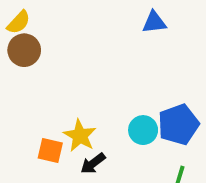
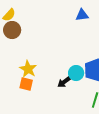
yellow star: (80, 136) -> (28, 69), moved
black arrow: (93, 164) -> (64, 82), moved

